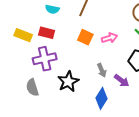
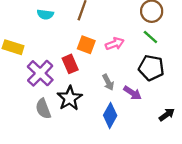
red rectangle: (47, 33) -> (70, 64), moved, turned 56
purple cross: (45, 59) -> (40, 73), turned -30
gray semicircle: (32, 87) -> (43, 109), moved

